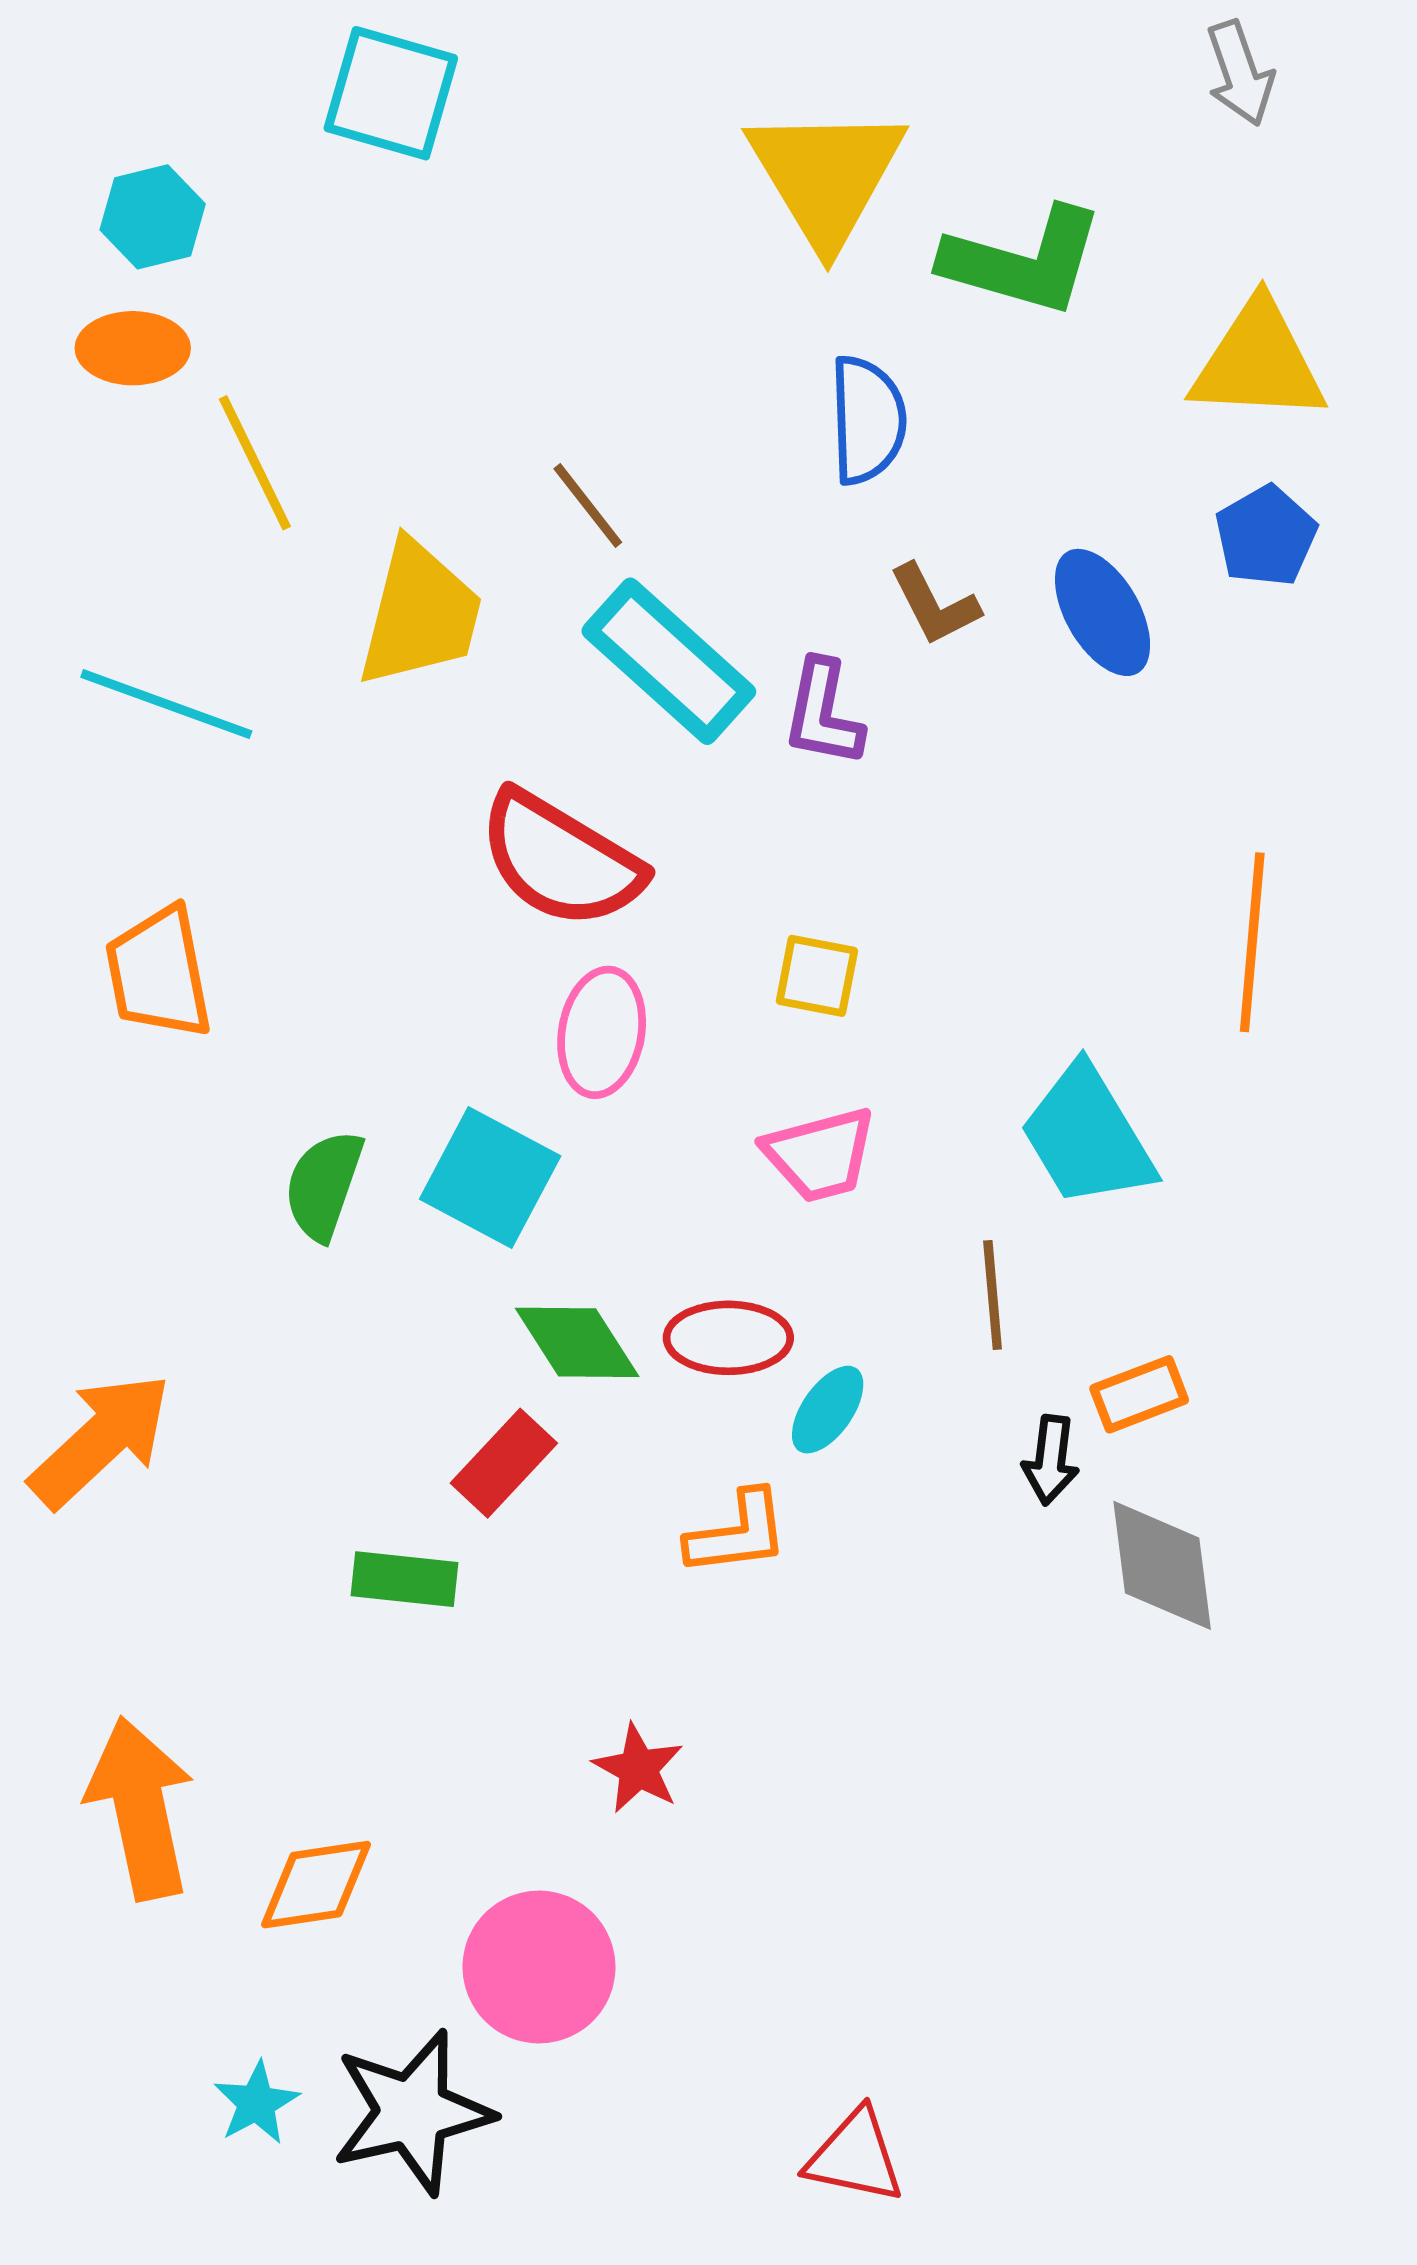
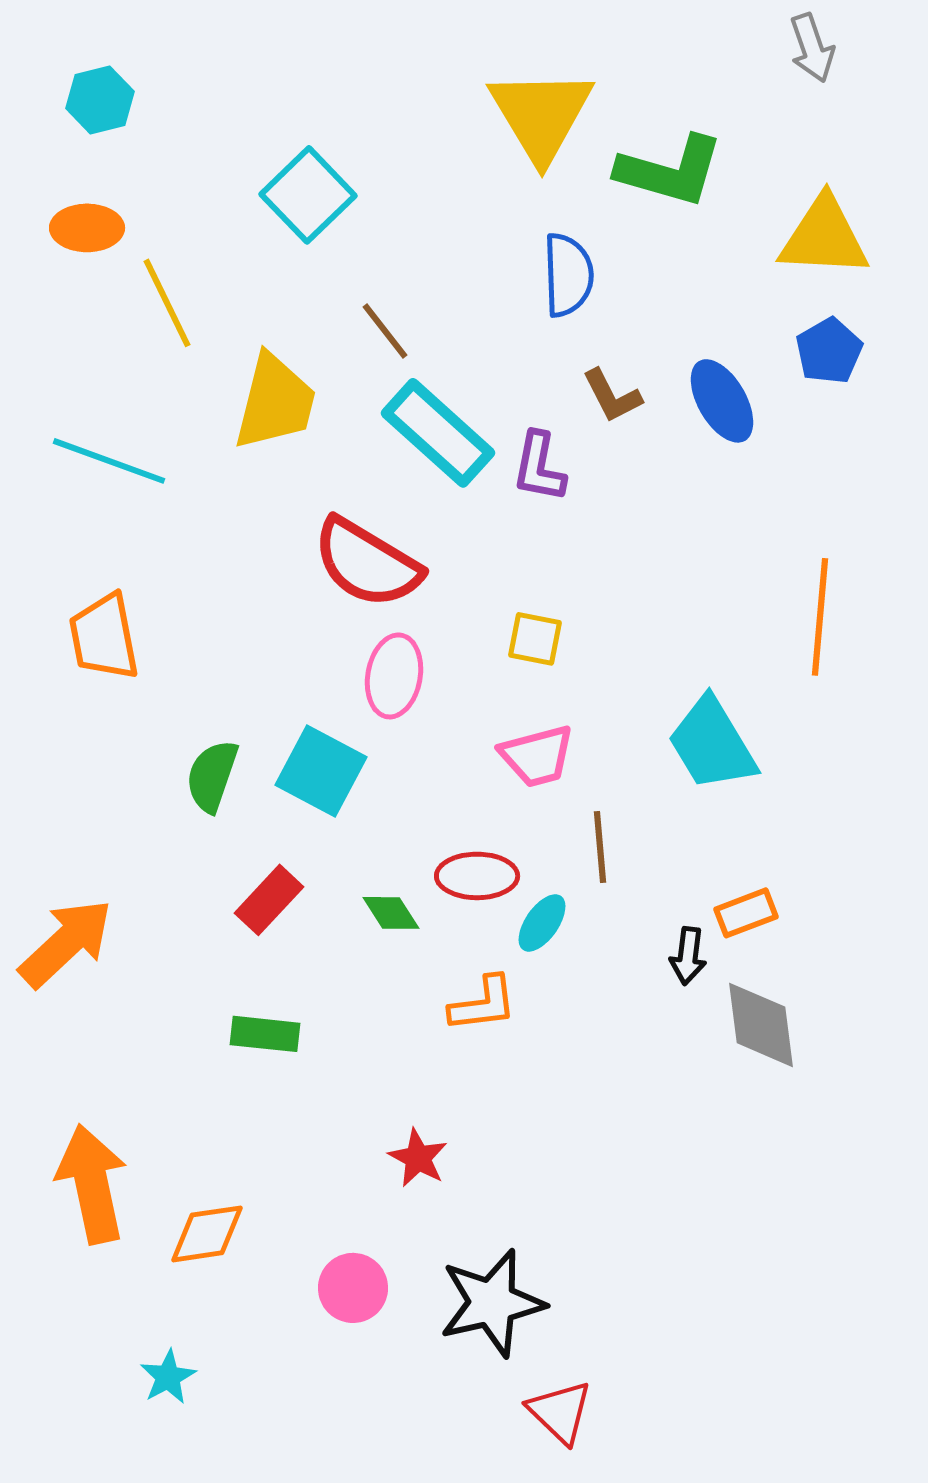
cyan square: (391, 93) -> (308, 195), moved, turned 30
cyan hexagon: (153, 217) -> (100, 100), moved
brown line: (993, 1295) -> (600, 847), moved
green diamond: (577, 1342) -> (391, 913), moved, size x0.7
red rectangle: (504, 1463) -> (269, 900), moved
pink circle: (539, 1967) -> (353, 1288), size x0.7
black star: (412, 2112) -> (492, 1303), moved
red triangle: (855, 2156) -> (560, 1412), turned 32

